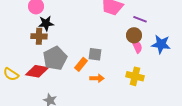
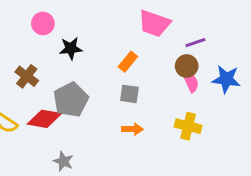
purple line: (140, 19) -> (195, 43), turned -40
black star: (46, 23) -> (71, 48), moved
brown cross: (39, 36) -> (27, 76), moved, turned 35
orange rectangle: (81, 64) -> (128, 62), moved

